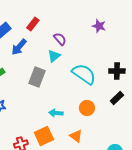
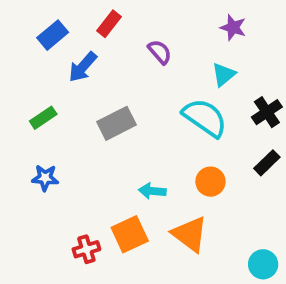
cyan triangle: (54, 56) -> (224, 74), moved
black cross: (117, 71) -> (267, 112), turned -35
gray rectangle: (37, 77) -> (117, 123), turned 42
orange triangle: (76, 136) -> (190, 234), size x1.5

